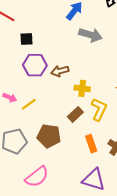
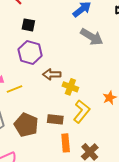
brown arrow: (60, 71) -> (52, 74), moved
brown rectangle: (75, 114) -> (55, 119), moved, turned 35

